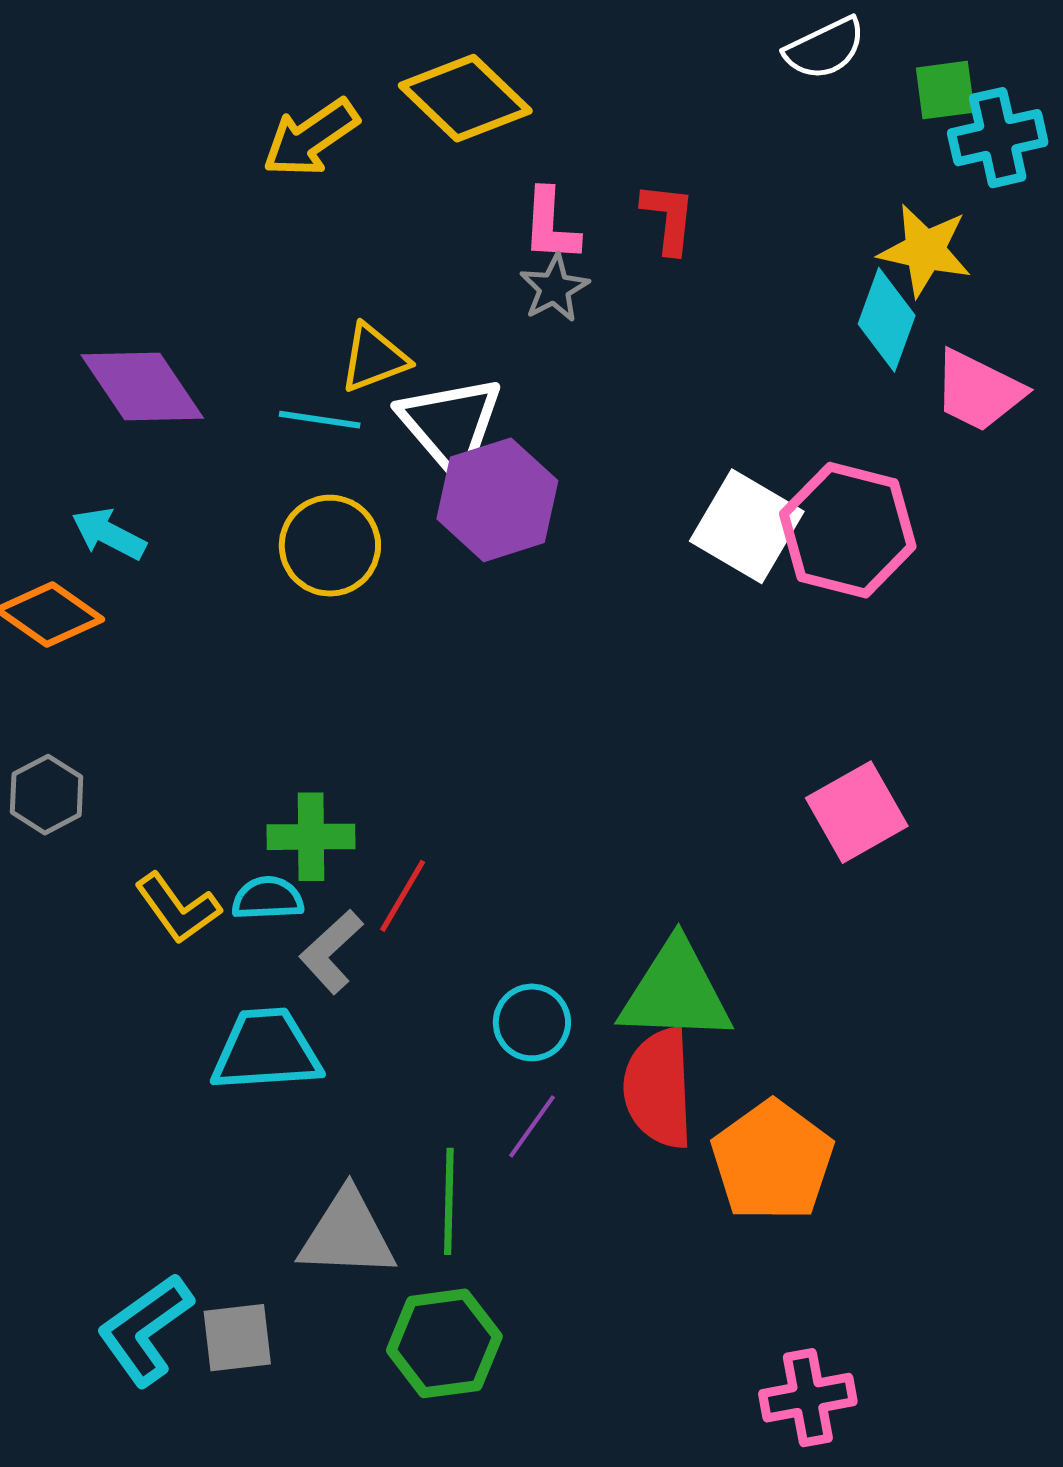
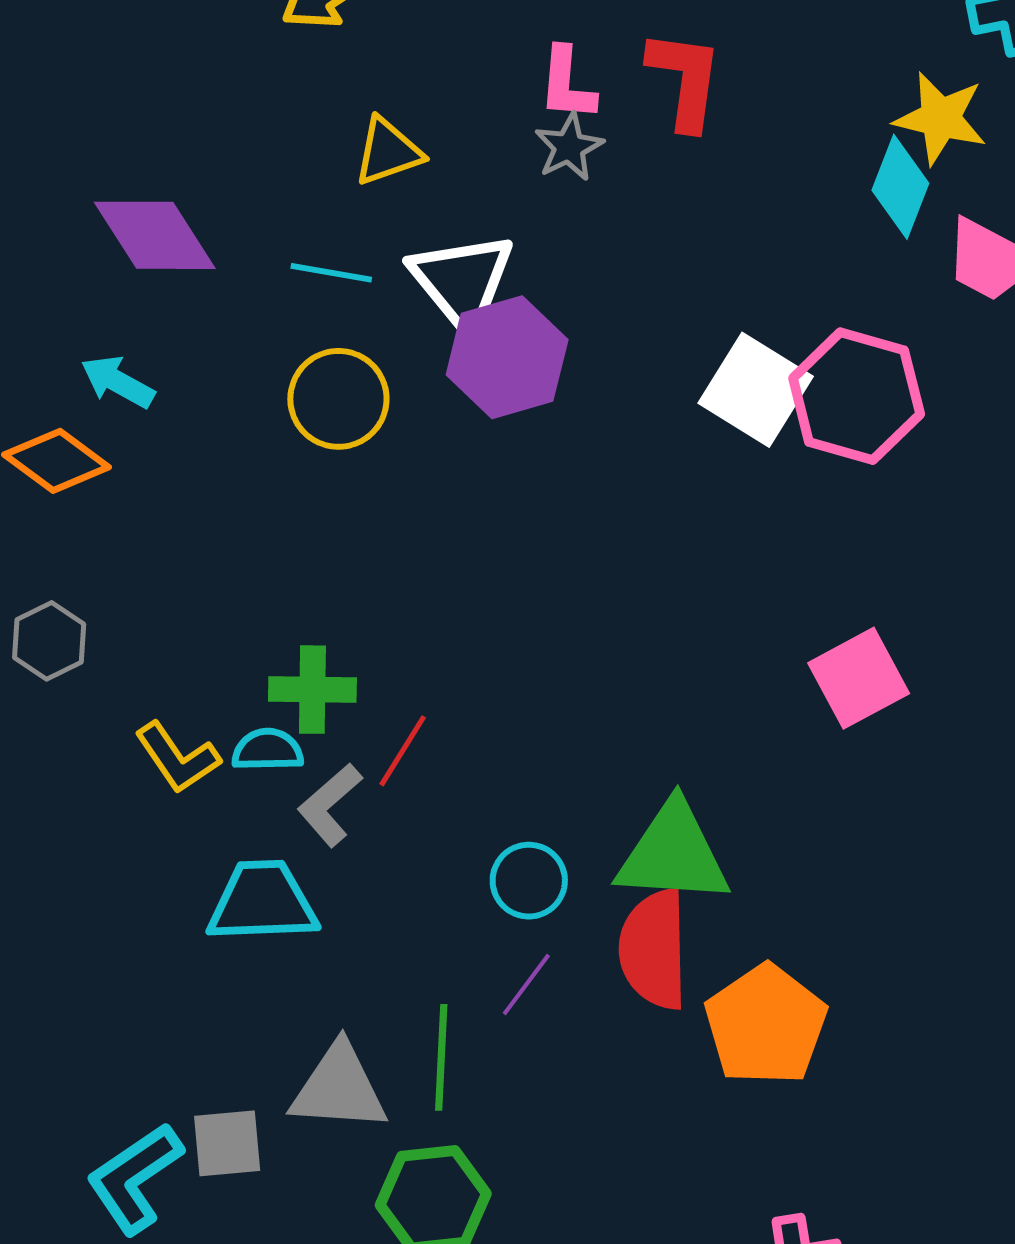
red L-shape: (669, 218) -> (685, 80), size x1.4
yellow triangle: (374, 358) -> (388, 152), moved
gray square: (237, 1338) -> (227, 1143), moved

